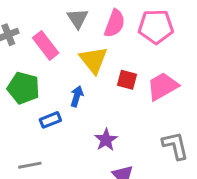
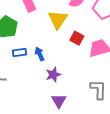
blue arrow: (77, 96) -> (40, 54), moved, turned -56

